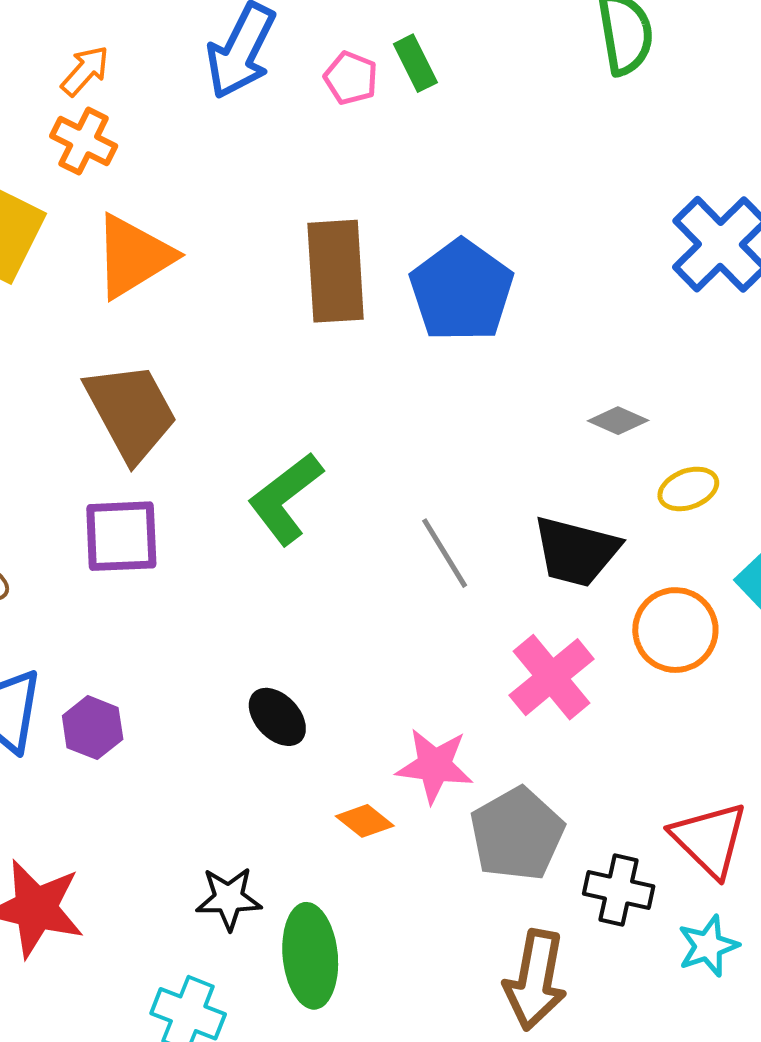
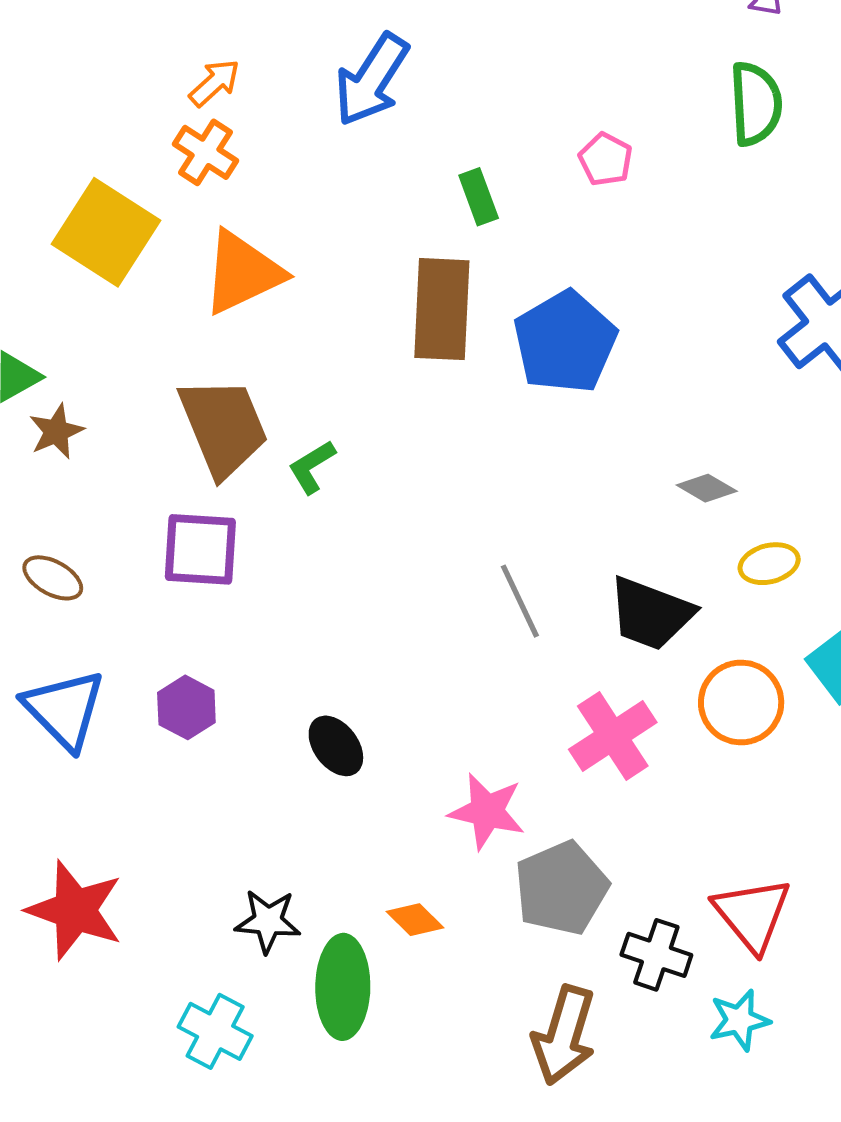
green rectangle: (415, 63) -> (479, 197), moved
pink pentagon: (351, 78) -> (606, 159), moved
green L-shape: (285, 499) -> (312, 467), moved, size x0.6
purple hexagon: (93, 728) -> (186, 707), moved
orange diamond: (365, 821) -> (415, 920), moved

